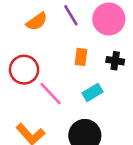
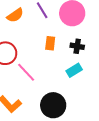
cyan rectangle: (92, 92) -> (74, 70), moved

